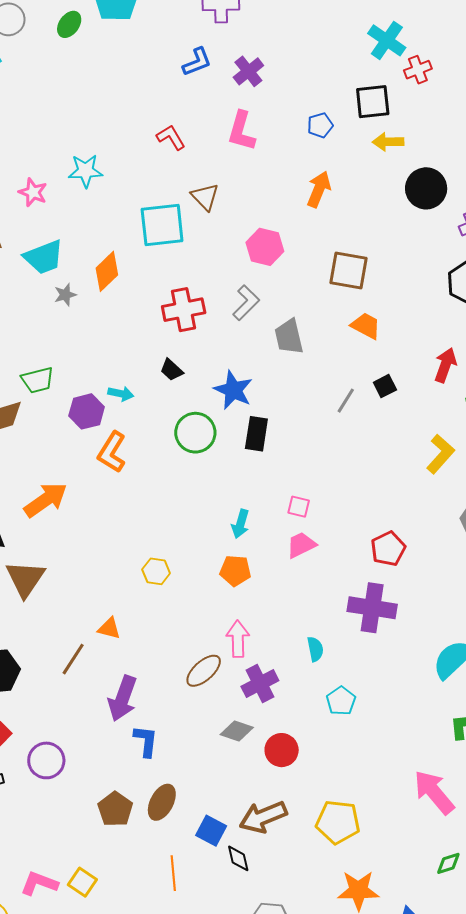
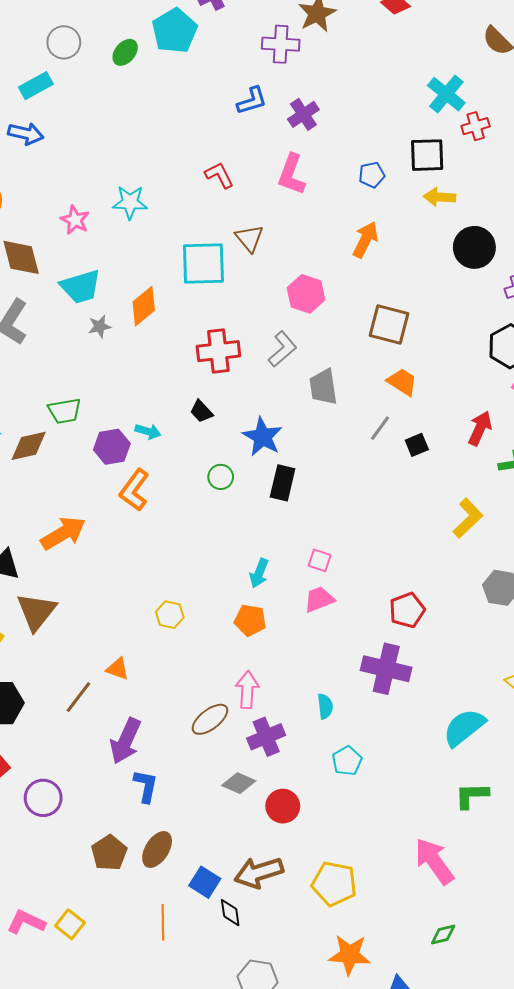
gray line: (346, 401) -> (380, 428), moved
green circle: (195, 433) -> (221, 477), size x0.6

